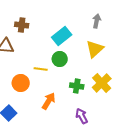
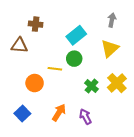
green cross: (77, 86) -> (91, 86), turned 32
orange arrow: (49, 101) -> (59, 112), moved
purple arrow: (82, 116) -> (85, 117), moved

